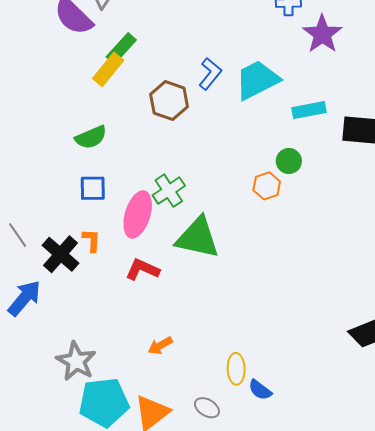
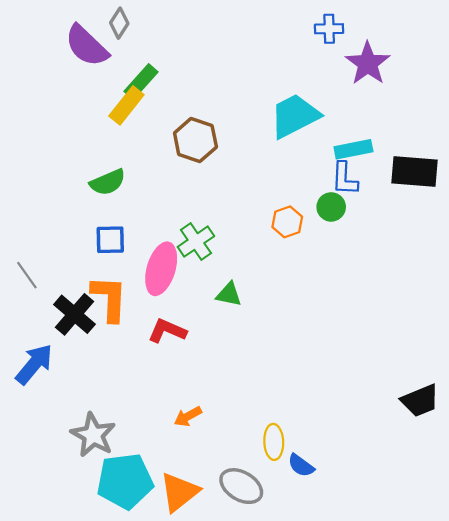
blue L-shape: (210, 74) -> (345, 179), moved, turned 144
orange hexagon: (267, 186) -> (287, 222), moved
gray line: (18, 235) -> (27, 275), moved
green triangle: (198, 238) -> (229, 294), size x0.5
orange L-shape: (92, 240) -> (109, 298), size x1.8
gray ellipse: (207, 408) -> (241, 486), size x1.5

